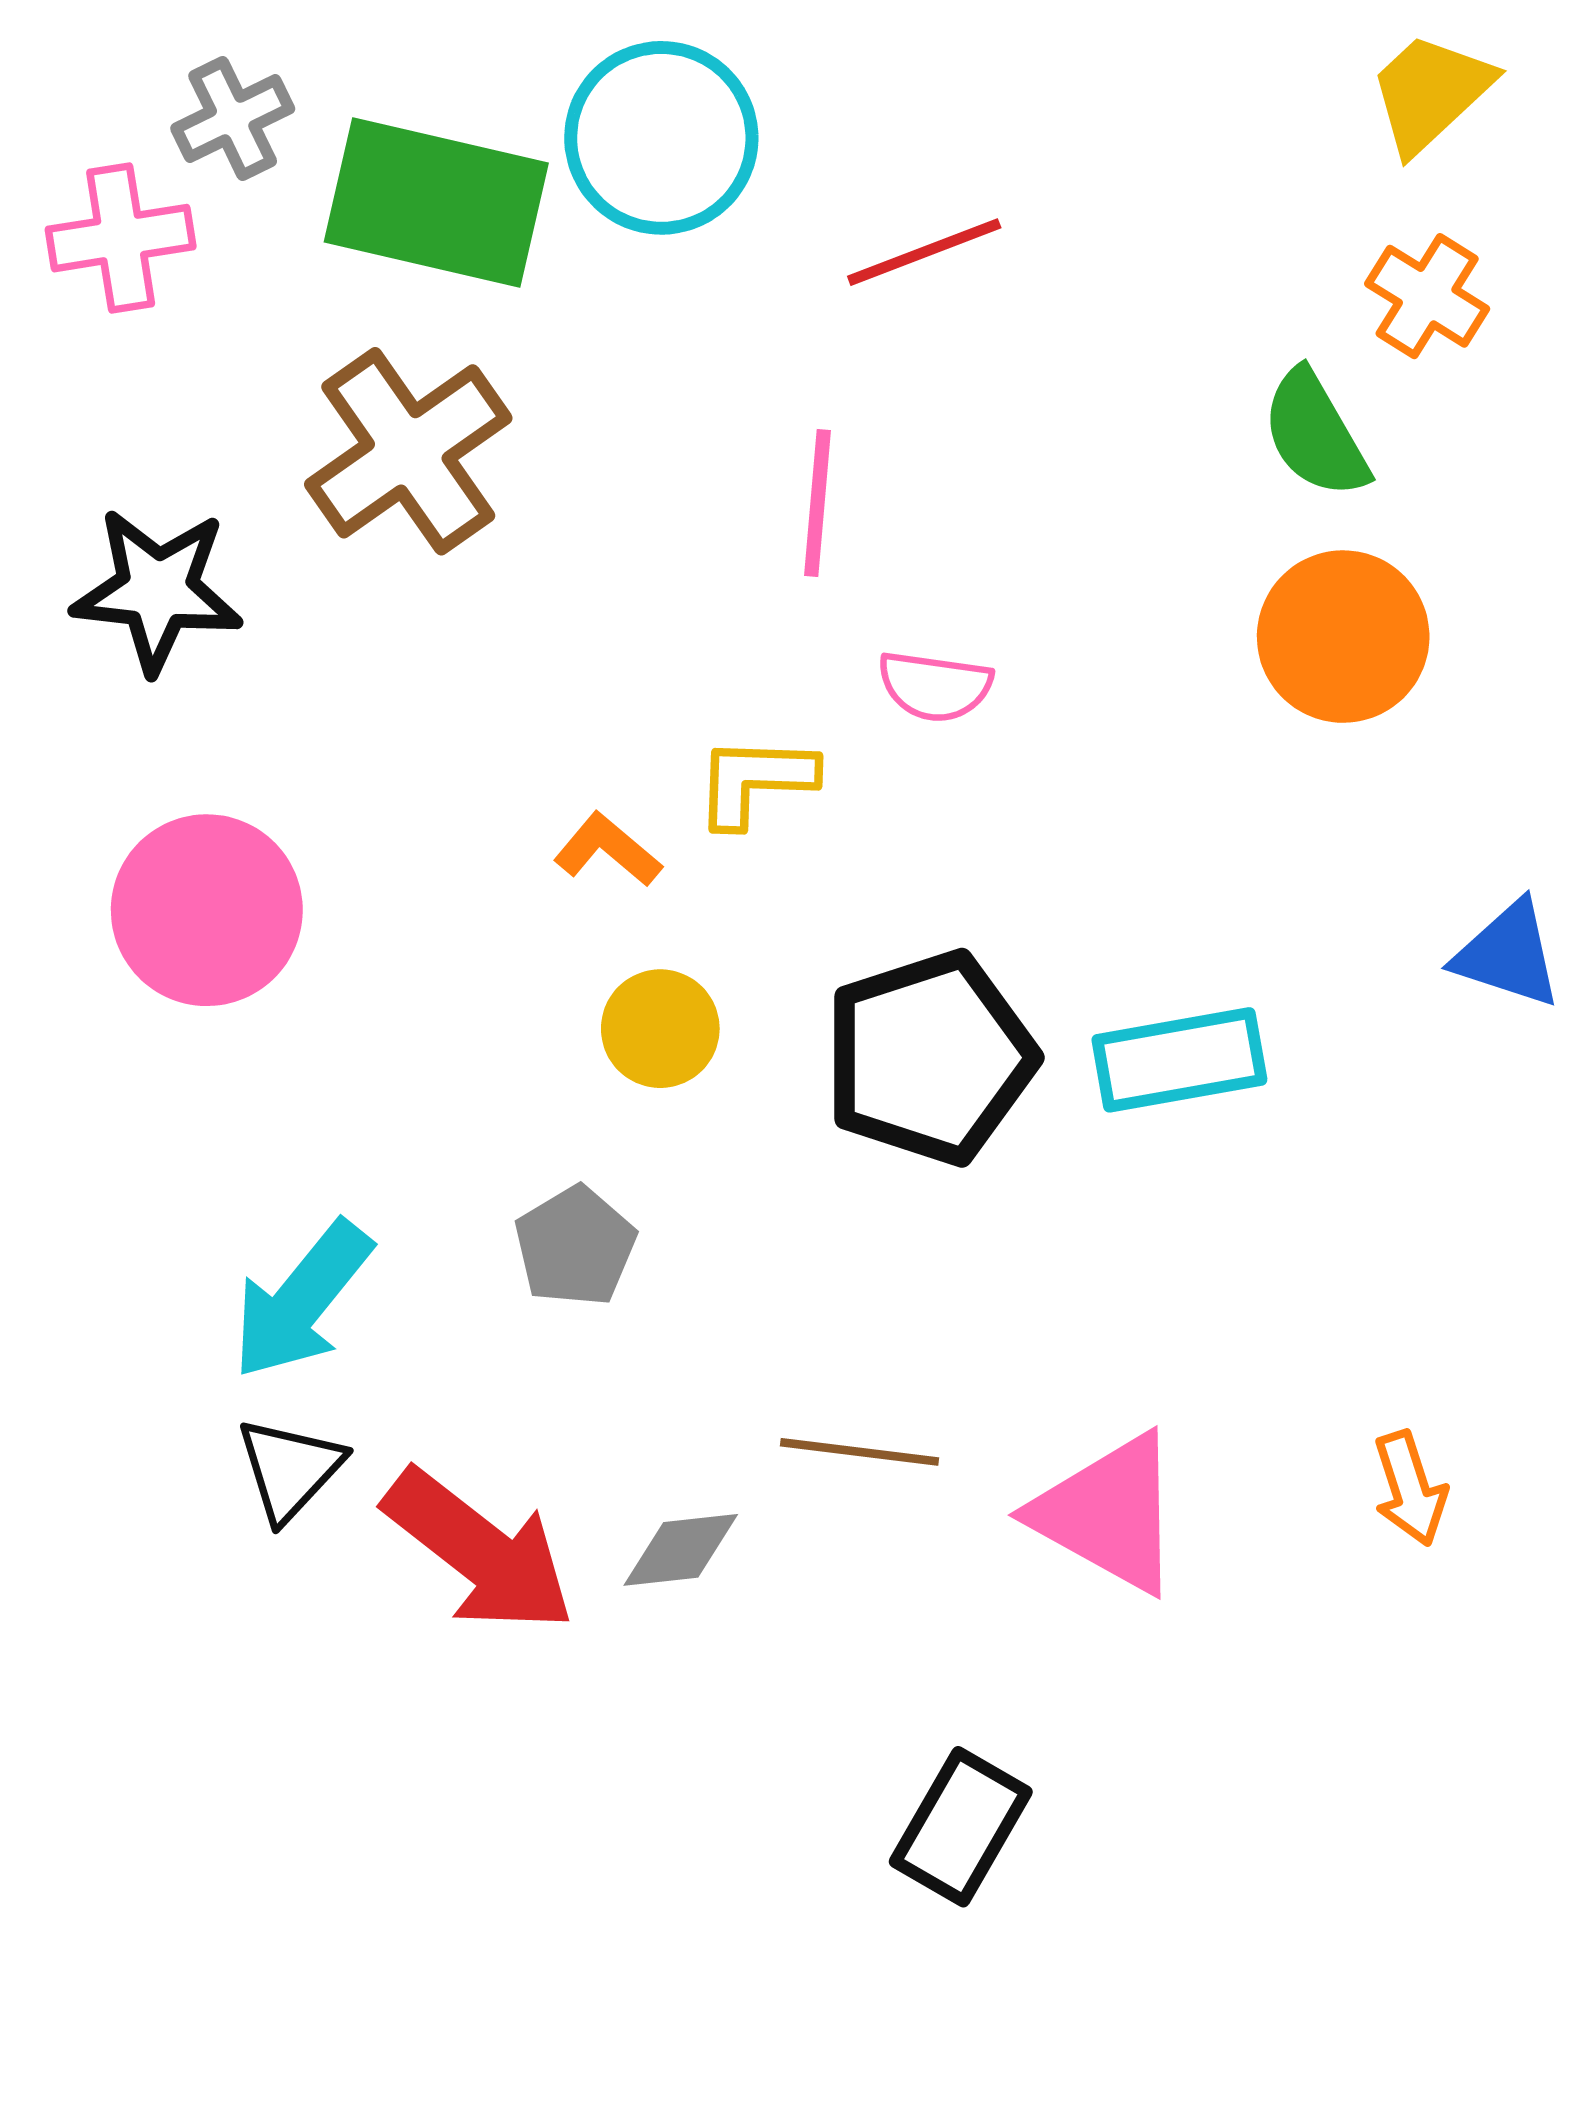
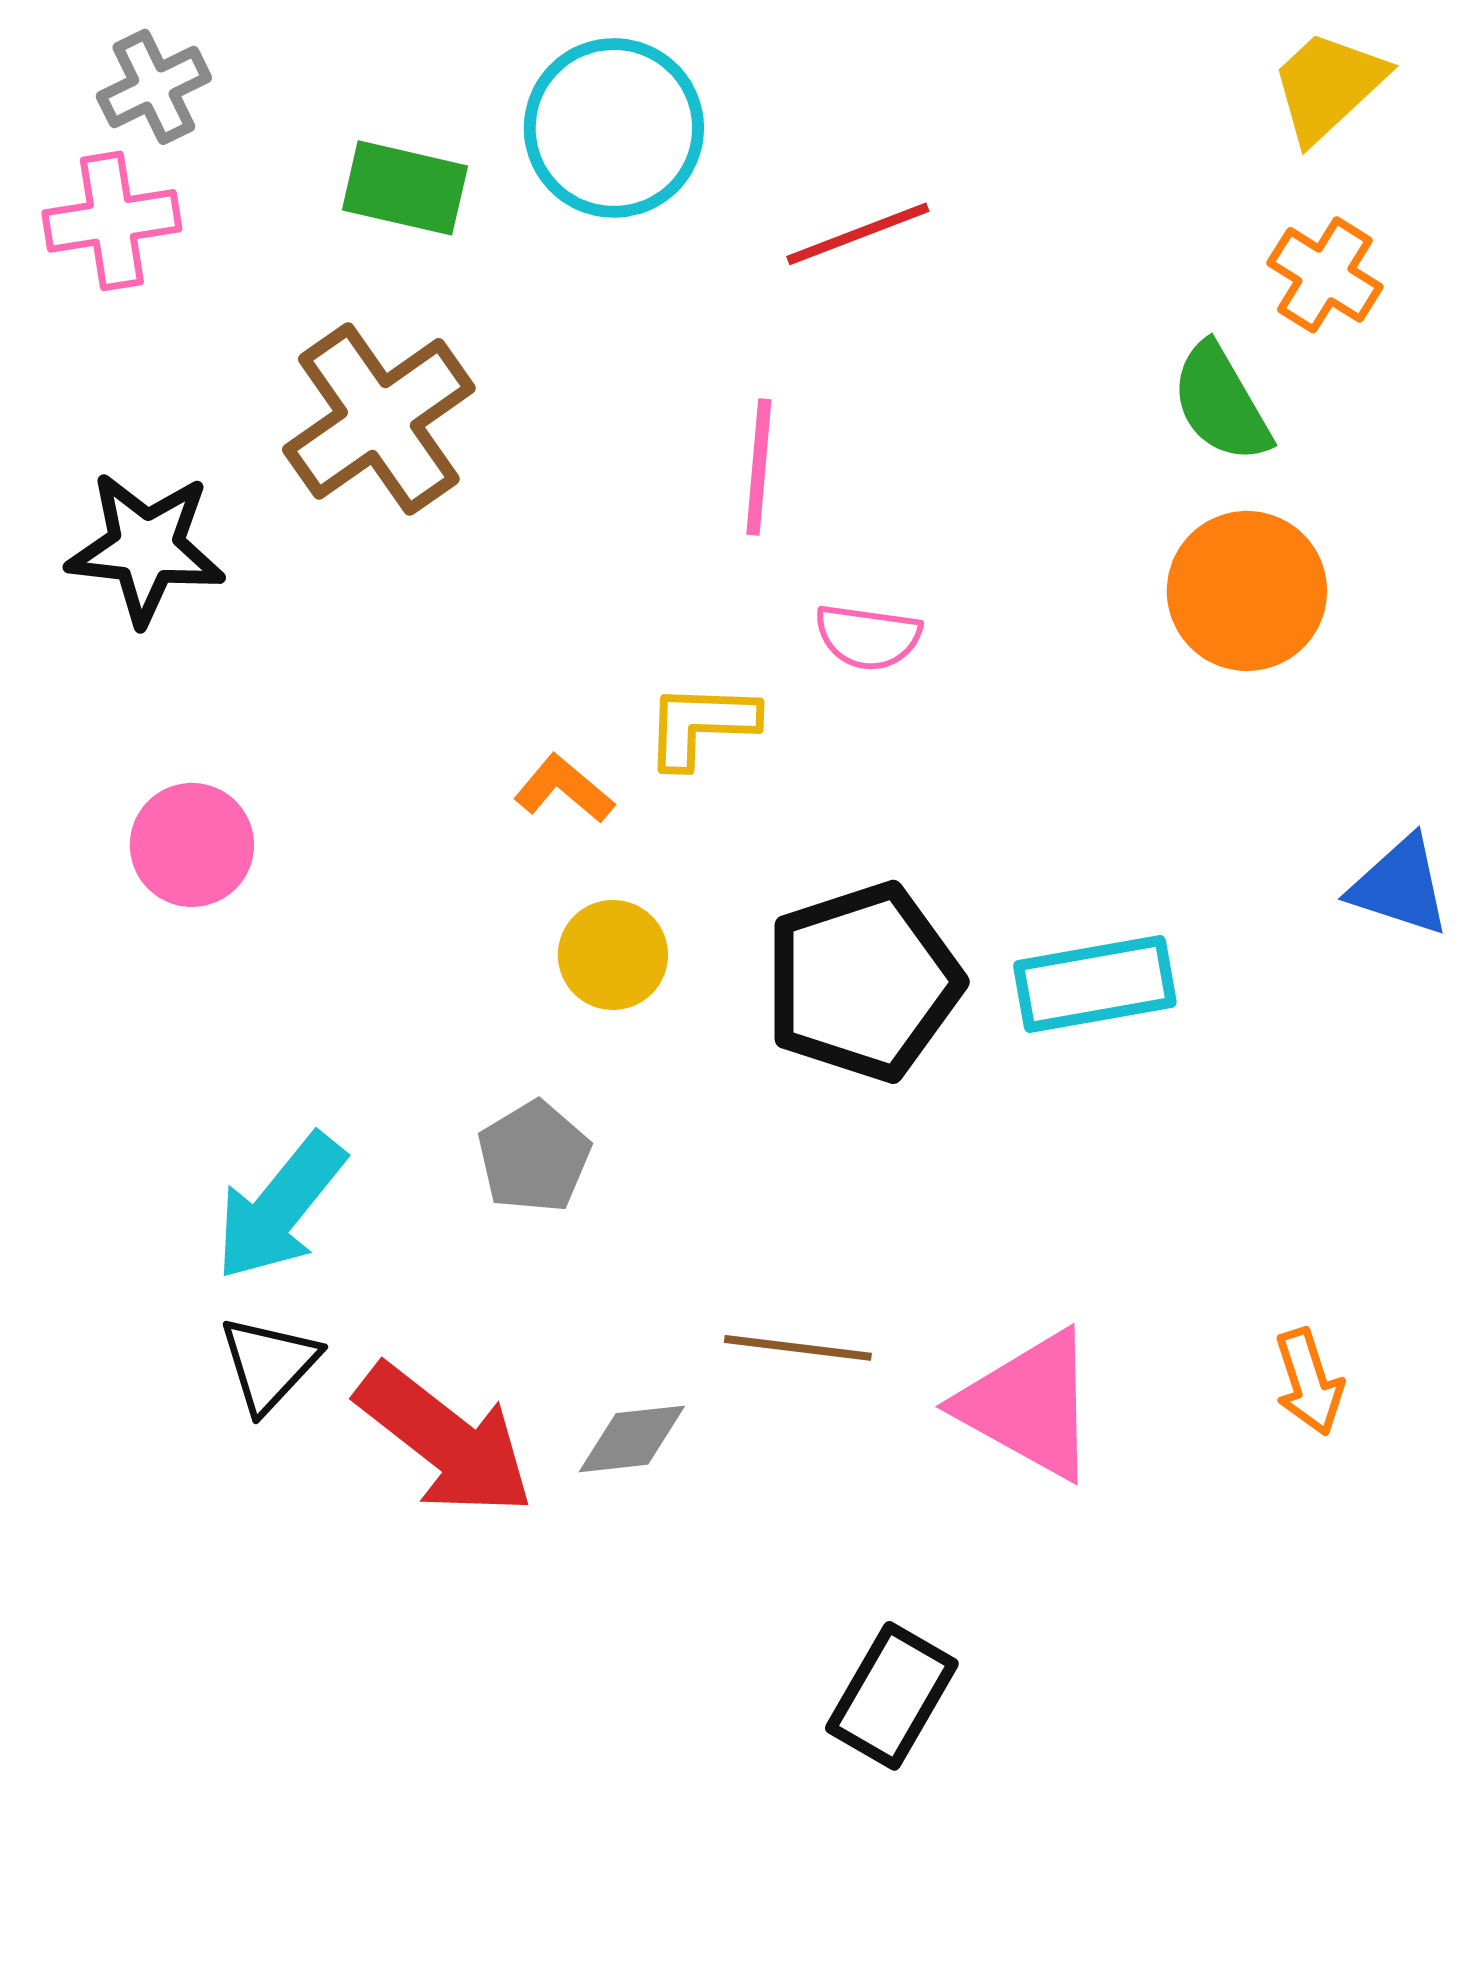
gray cross: (233, 118) -> (154, 87), moved
green rectangle: (436, 202) -> (405, 188), size x0.6
pink circle: (207, 910) -> (192, 845), size x0.7

